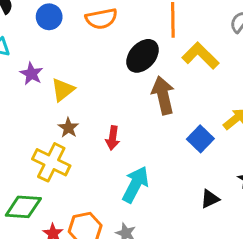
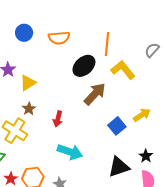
brown arrow: (163, 95) -> (95, 94), turned 50
cyan arrow: (135, 185) -> (70, 152), turned 75
black triangle: (210, 199) -> (119, 167), size x1.6

